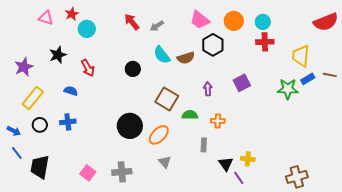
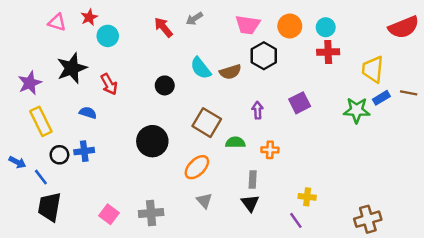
pink trapezoid: (200, 20) -> (248, 25), turned -30
gray arrow: (157, 26) -> (194, 19), moved
black star: (58, 55) -> (72, 68), size x1.4
yellow rectangle: (33, 98) -> (41, 121), turned -65
black circle: (40, 125) -> (59, 155), moved
black circle: (130, 126) -> (152, 141), moved
blue line: (17, 153) -> (41, 177), moved
black triangle: (226, 164) -> (250, 203), moved

